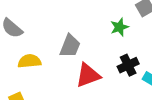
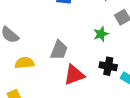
black cross: (128, 65) -> (108, 66), turned 36

